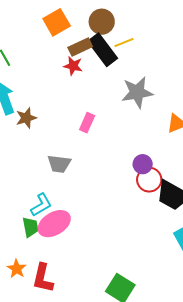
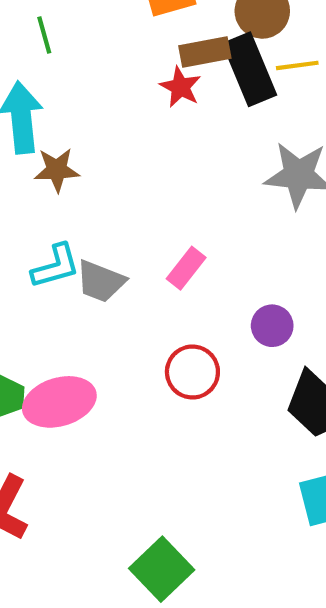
pink rectangle: (87, 123) -> (186, 268), moved
red circle: (149, 180) -> (192, 372), moved
cyan L-shape: (41, 205) -> (56, 266), moved

